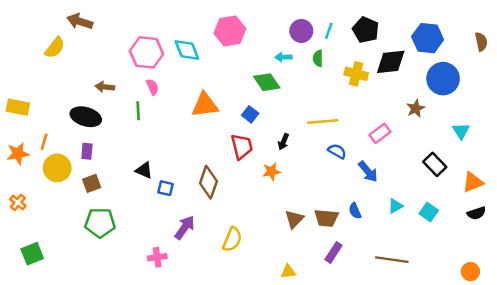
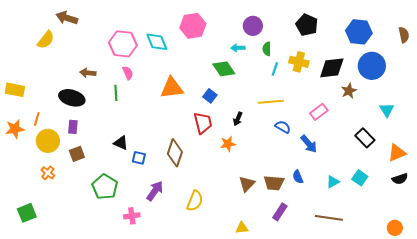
cyan line: (329, 31) -> (275, 69), moved
black diamond: (391, 62) -> (332, 68), moved
orange cross: (18, 202) -> (48, 173), moved
cyan triangle: (395, 206) -> (333, 182), moved
green pentagon: (100, 223) -> (105, 187), moved, turned 30

